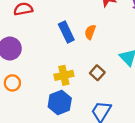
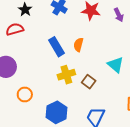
yellow cross: (64, 75) -> (66, 75), moved
orange circle: (12, 83) -> (25, 94), moved

